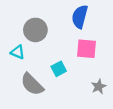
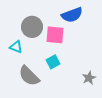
blue semicircle: (80, 17) -> (72, 15), turned -125
pink square: (86, 49) -> (55, 35), moved

